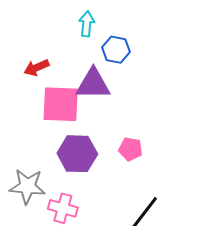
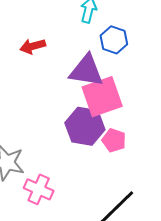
pink square: (61, 104) -> (102, 97), moved, turned -30
purple hexagon: (77, 154) -> (85, 126), moved

